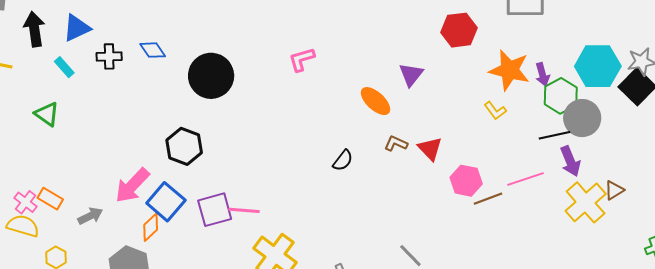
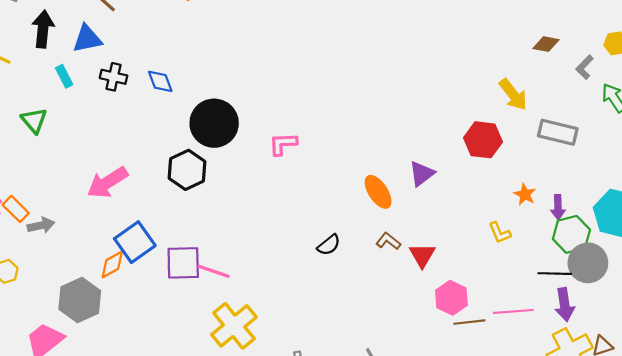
pink L-shape: (302, 59) -> (283, 144), moved
orange star: (509, 70) -> (525, 194), size x0.5
black hexagon: (184, 146) -> (187, 170), moved
pink arrow: (132, 185) -> (107, 182), moved
gray arrow: (90, 216) -> (41, 225), moved

